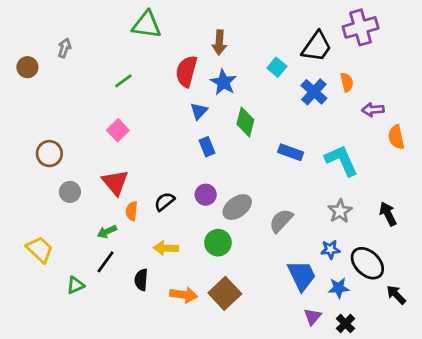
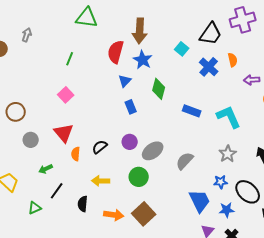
brown arrow: (219, 42) -> (140, 31), size x1.4
green line: (123, 81) -> (70, 59), turned -32
green arrow: (107, 232) -> (46, 169), moved

